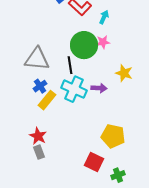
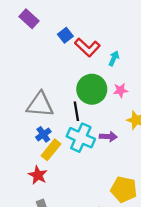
pink star: (103, 42) -> (120, 90), moved
red star: (38, 136) -> (38, 175), moved

